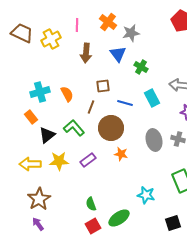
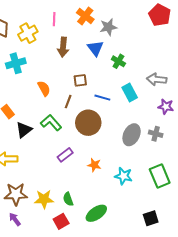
cyan cross: (40, 92) -> (16, 63), moved
gray ellipse: (154, 140) -> (132, 135), turned 40
orange star: (121, 154) -> (94, 165), moved
yellow star: (59, 161) -> (44, 199), moved
cyan star: (146, 195) -> (123, 176), moved
brown star: (39, 199) -> (16, 194), turned 30
red square: (93, 226) -> (61, 221), moved

